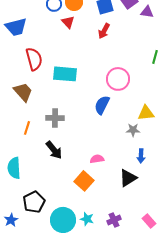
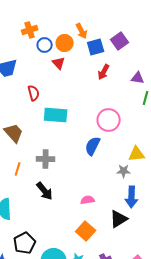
purple triangle: (147, 12) -> (138, 78), moved
red arrow: (104, 31) -> (104, 72), moved
red semicircle: (34, 59) -> (34, 93), moved, size x0.7
blue arrow: (141, 156) -> (132, 197), size x1.5
orange square: (84, 181) -> (86, 231), moved

